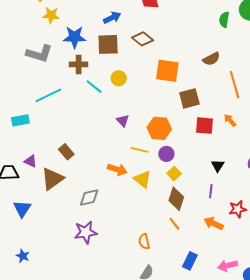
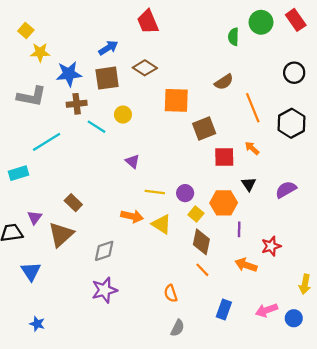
orange hexagon: (159, 128) -> (224, 203), moved
purple triangle: (31, 161) -> (35, 217), turned 48
black triangle: (218, 166) -> (249, 184), moved

